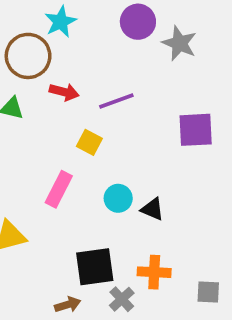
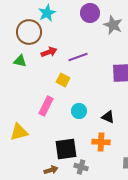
red arrow: (64, 92) -> (49, 52), turned -35
black triangle: (152, 209) -> (108, 117), moved
orange cross: (154, 272) -> (101, 142), moved
gray cross: (122, 299) -> (81, 167), turned -32

